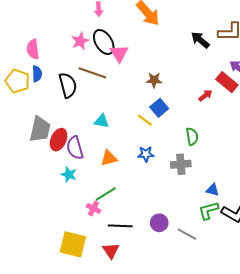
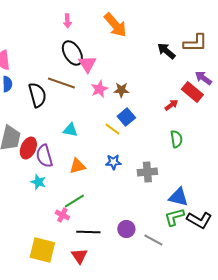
pink star: (80, 41) -> (99, 89), moved
green semicircle: (192, 137) -> (176, 139), moved
blue triangle: (213, 190) -> (178, 197), size x1.5

